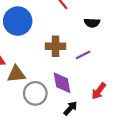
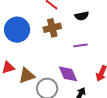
brown cross: (55, 46) -> (52, 28), moved
purple line: (83, 55) -> (81, 45), turned 32

